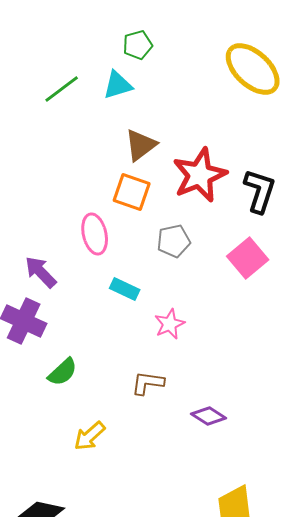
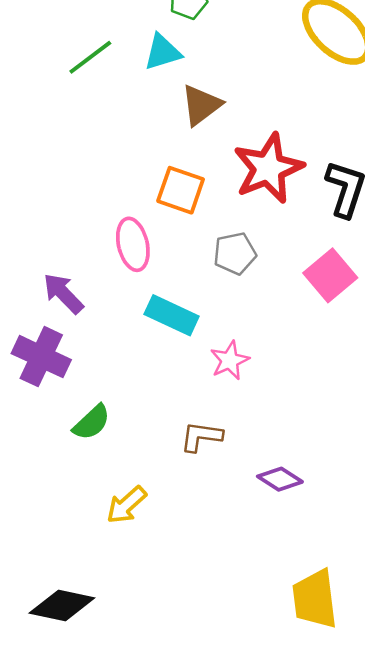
brown triangle: (141, 145) -> (201, 105), moved
cyan rectangle: (125, 289) -> (172, 315), size x1.4

